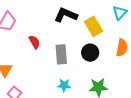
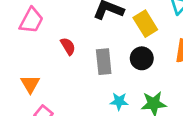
cyan star: (64, 85) -> (119, 101), moved

